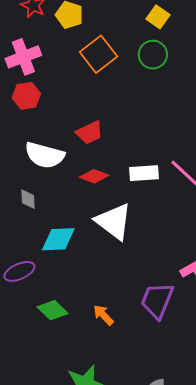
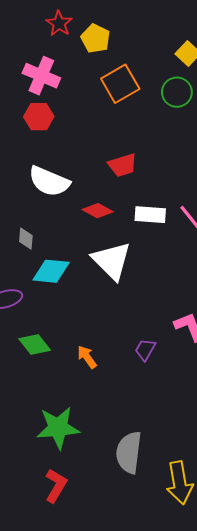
pink cross: (23, 57) -> (41, 76), turned 36
red trapezoid: (90, 132) -> (122, 165), moved
gray diamond: (28, 199) -> (26, 239), moved
purple trapezoid: (157, 300) -> (145, 350), size x0.6

